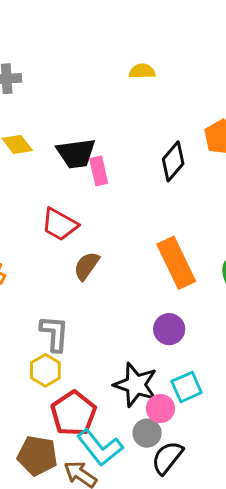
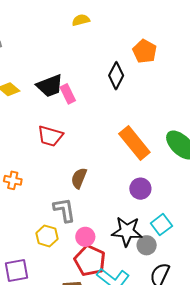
brown semicircle: (87, 266) -> (79, 178), moved
yellow hexagon: (45, 370) -> (47, 236), moved
pink circle: (160, 408) -> (85, 237), moved
gray circle: (147, 433) -> (147, 245), moved

